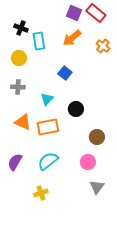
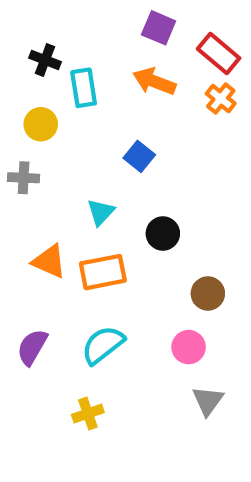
red rectangle: (96, 13) -> (219, 54), moved
orange arrow: (72, 38) -> (154, 81), turned 60
gray cross: (18, 87) -> (24, 178), moved

